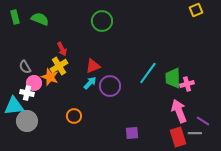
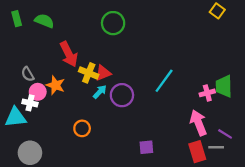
yellow square: (196, 10) -> (217, 11), turned -32
red arrow: (62, 49) -> (69, 54), size x1.6
yellow cross: (59, 66) -> (89, 73), moved, turned -36
green trapezoid: (173, 78) -> (224, 86), moved
gray circle: (27, 121) -> (30, 153), moved

